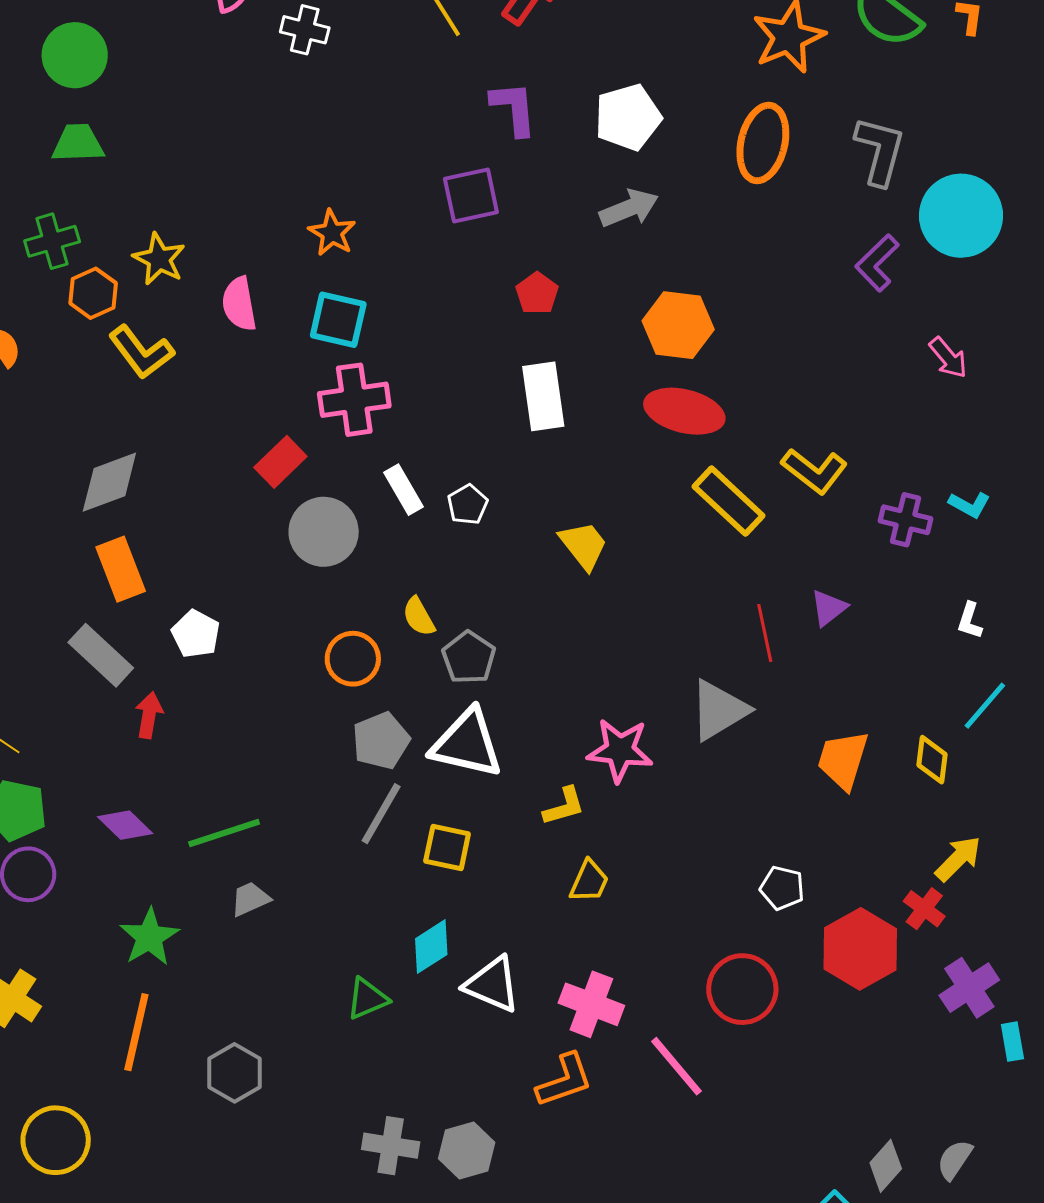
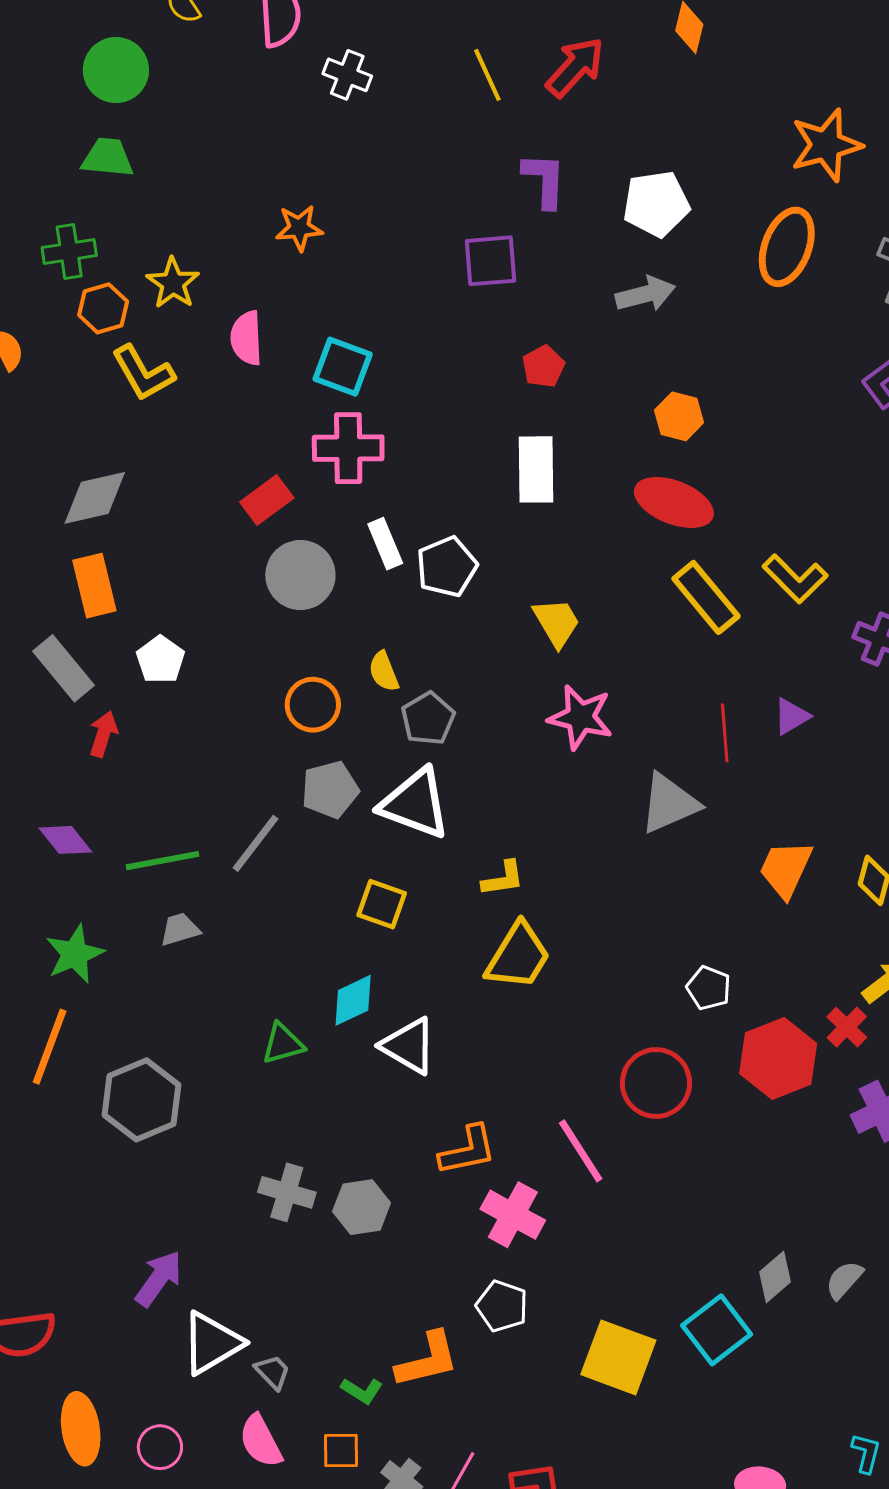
orange star: (332, 233) -> (299, 228), moved, turned 30
orange hexagon: (678, 325) -> (679, 416), size x0.7
white pentagon: (468, 505) -> (447, 567), size x1.5
pink star: (620, 750) -> (580, 717), moved
gray line: (381, 814) -> (255, 843), moved
yellow trapezoid: (589, 881) -> (518, 956), size x1.6
pink cross: (591, 1004) -> (513, 1215), moved
gray hexagon: (234, 1073) -> (142, 1100), size x1.4

